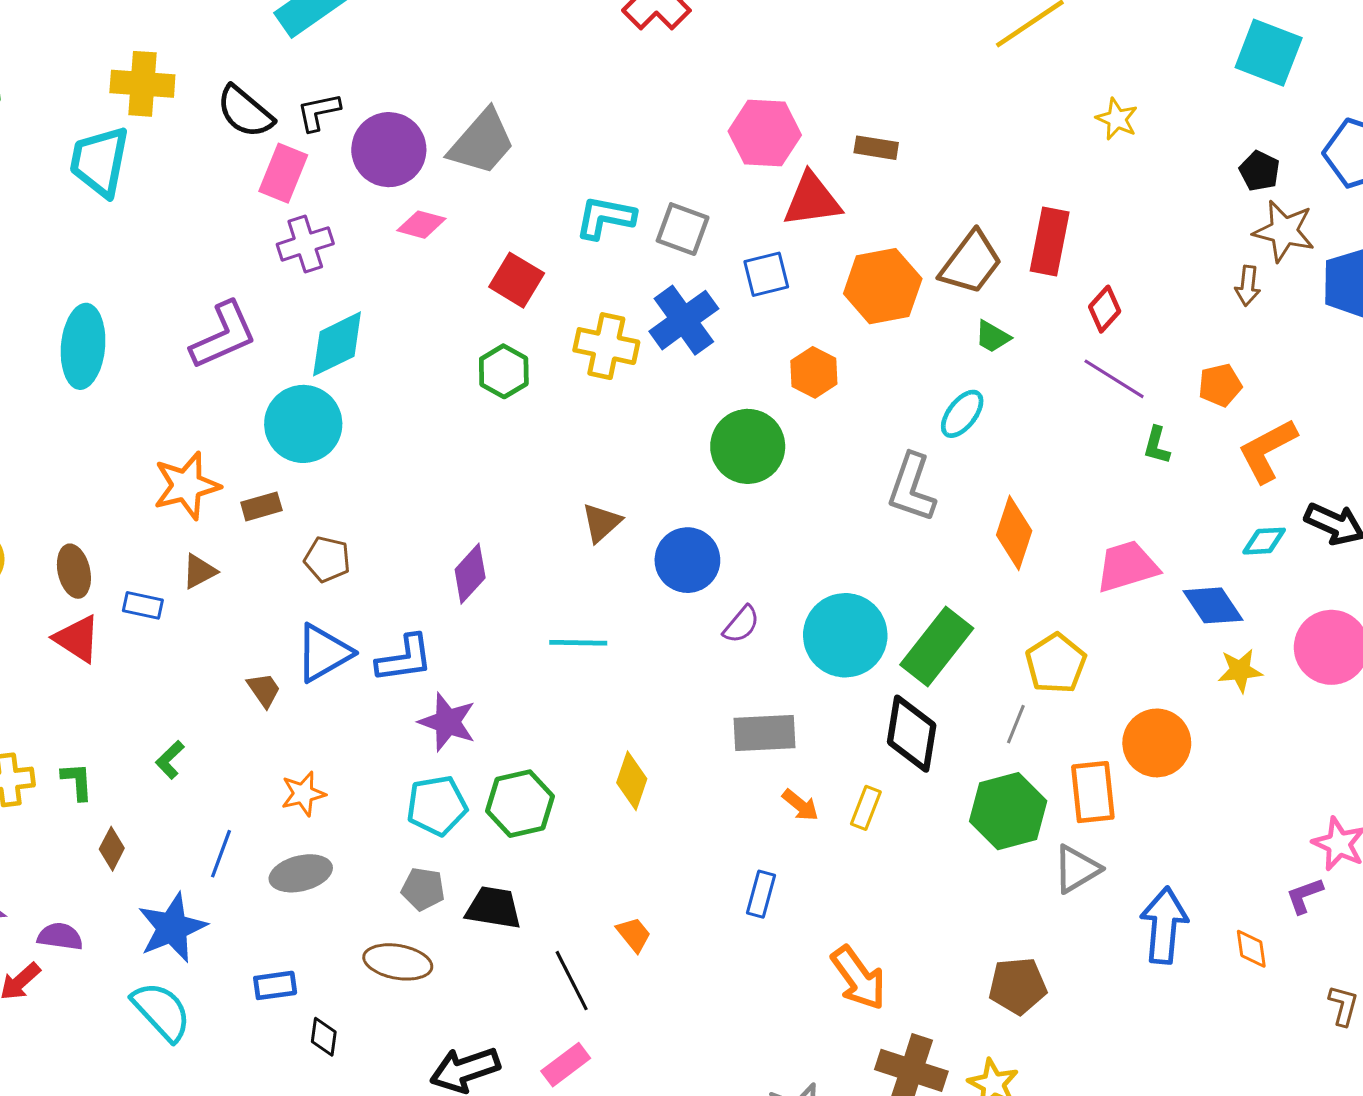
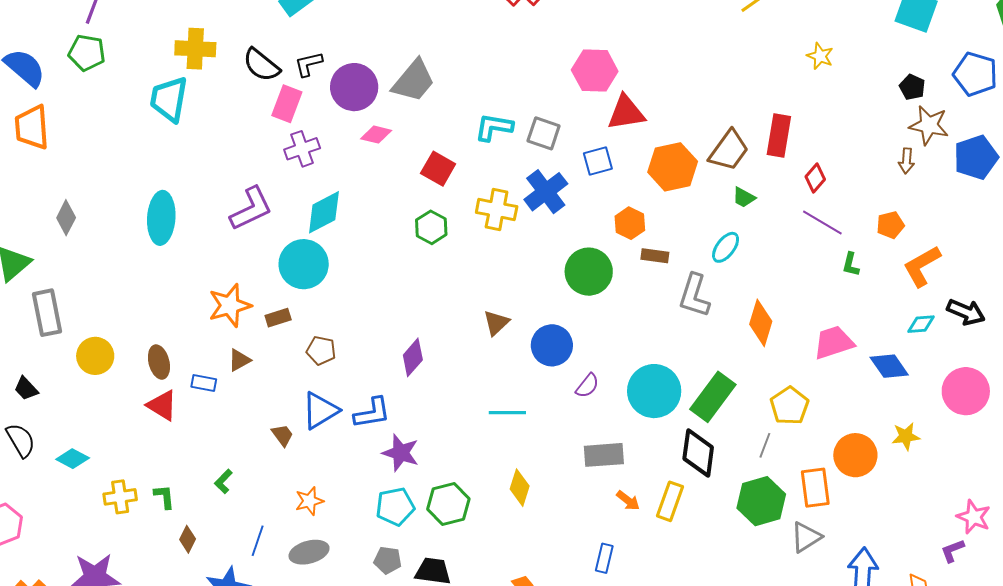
brown rectangle: (876, 148) -> (655, 256), moved
cyan line: (578, 643) -> (507, 413), moved
yellow star: (1240, 670) -> (906, 436), moved
yellow rectangle: (866, 808) -> (670, 501), size x1.4

